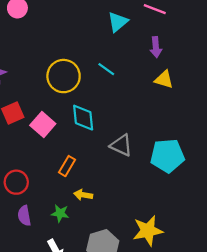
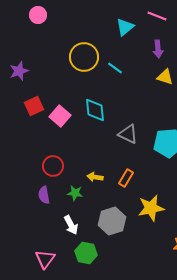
yellow circle: (64, 76) -> (84, 57), moved
orange rectangle: (67, 166) -> (126, 178), moved
red circle: (16, 182) -> (53, 166), moved

